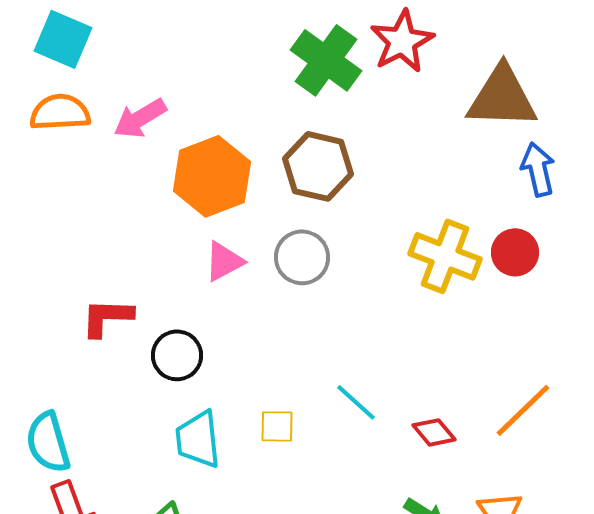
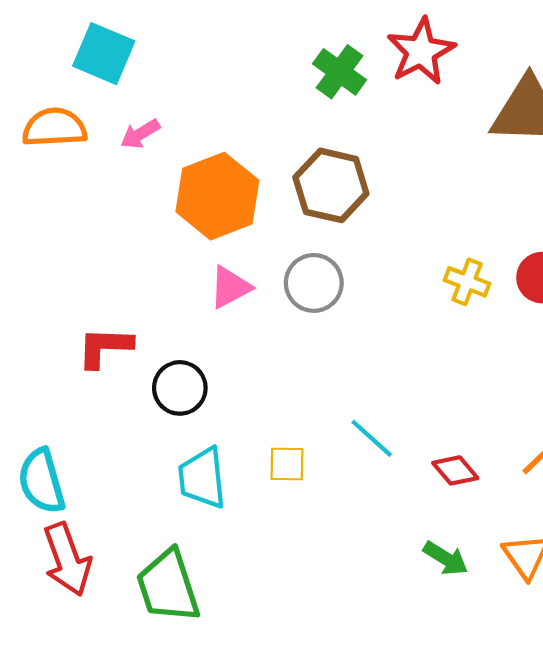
cyan square: (63, 39) -> (104, 54), moved
green cross: (326, 60) -> (339, 72), size x0.7
pink arrow: (140, 118) -> (140, 134), size x0.7
yellow cross: (445, 256) -> (467, 282), size x0.6

